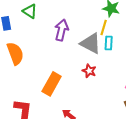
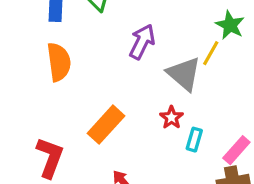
cyan rectangle: (109, 43) -> (194, 140), moved

